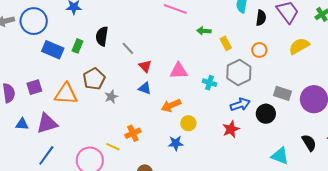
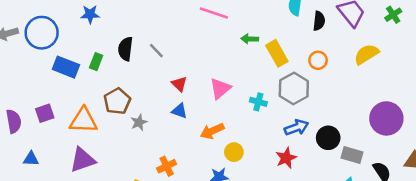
yellow rectangle: (226, 43) -> (277, 53), size x1.5
gray line: (128, 48) -> (156, 51), moved
pink triangle: (179, 71) -> (220, 88), turned -36
gray rectangle: (282, 93) -> (352, 155), moved
purple triangle: (47, 123) -> (83, 160), moved

